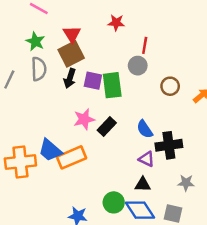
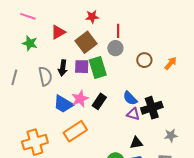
red triangle: (72, 34) -> (58, 32), turned 42
brown square: (71, 54) -> (86, 42), moved
gray semicircle: (39, 69) -> (45, 76), moved
blue trapezoid: (50, 150) -> (63, 104), moved
purple triangle: (147, 159) -> (133, 114), moved

